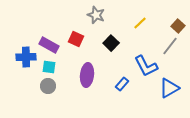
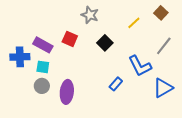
brown square: (178, 26) -> (161, 13), moved
purple ellipse: (87, 75) -> (67, 92), moved

